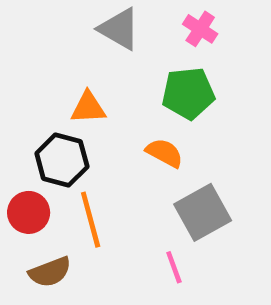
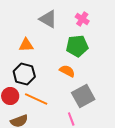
orange triangle: (88, 108) -> (26, 45), moved
orange line: (91, 220) -> (36, 99), turned -50

